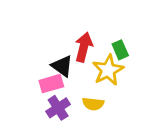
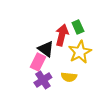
green rectangle: (120, 50) -> (78, 27), moved
pink rectangle: (51, 84) -> (38, 62), turned -48

